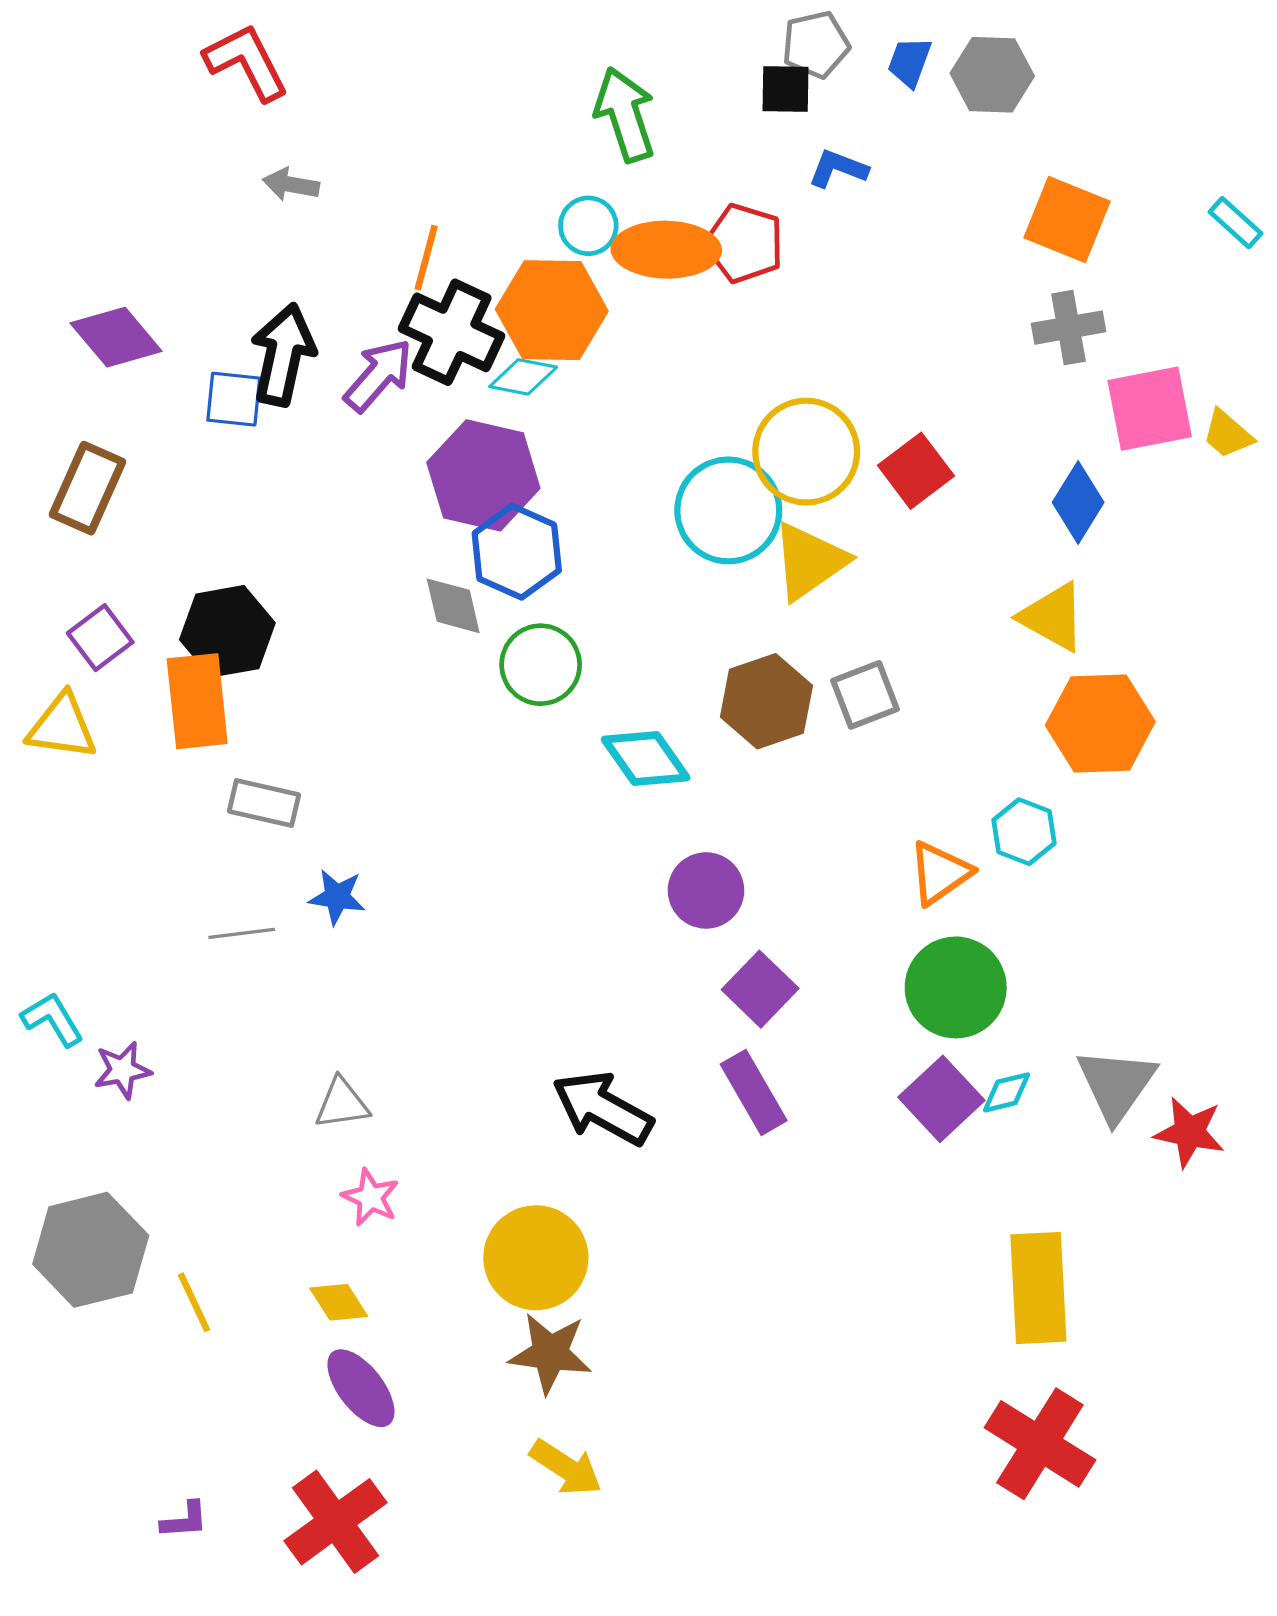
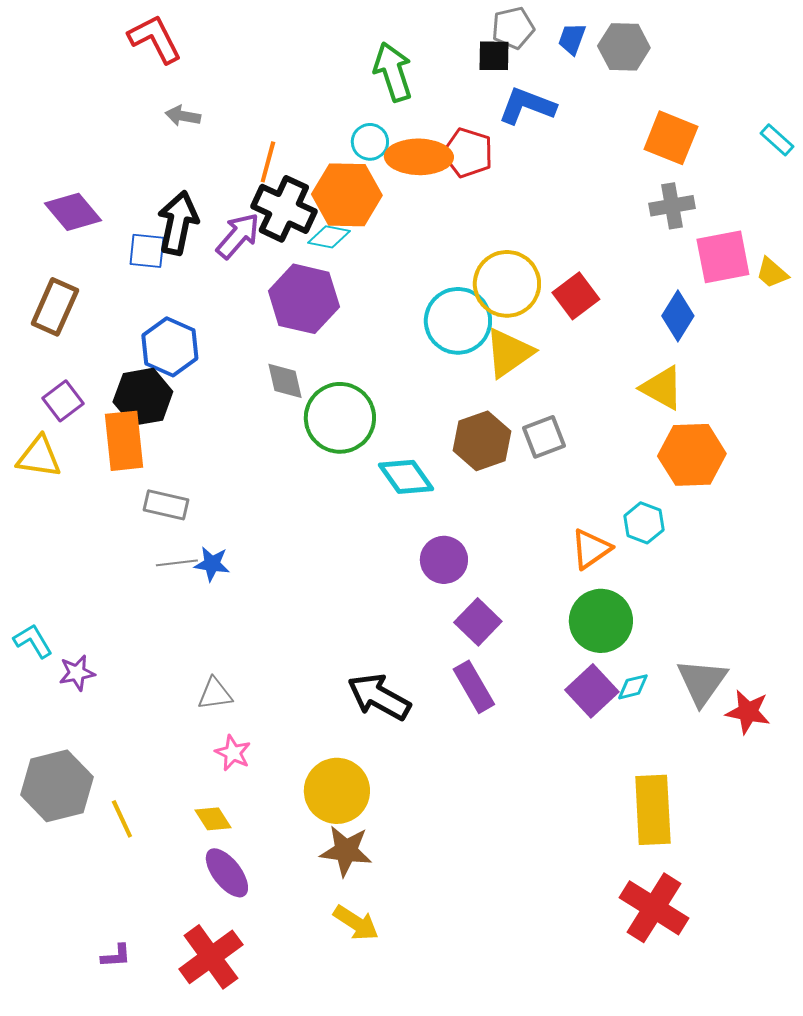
blue L-shape: (838, 169) -> (527, 106), size x1.5
blue hexagon: (517, 552) -> (170, 347), moved
green circle: (541, 665) -> (340, 418), size x1.4
gray line: (242, 933) -> (177, 563), moved

